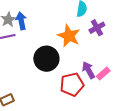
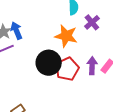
purple arrow: (89, 70) -> (92, 66), turned 42
red pentagon: (72, 84) -> (67, 69), moved

